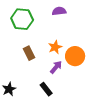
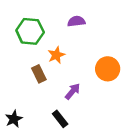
orange star: (55, 47) -> (56, 55), moved
orange circle: (75, 56) -> (108, 69), moved

